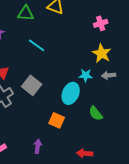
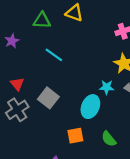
green semicircle: (96, 113) -> (109, 139), moved
orange square: (57, 120) -> (75, 136), turned -35

